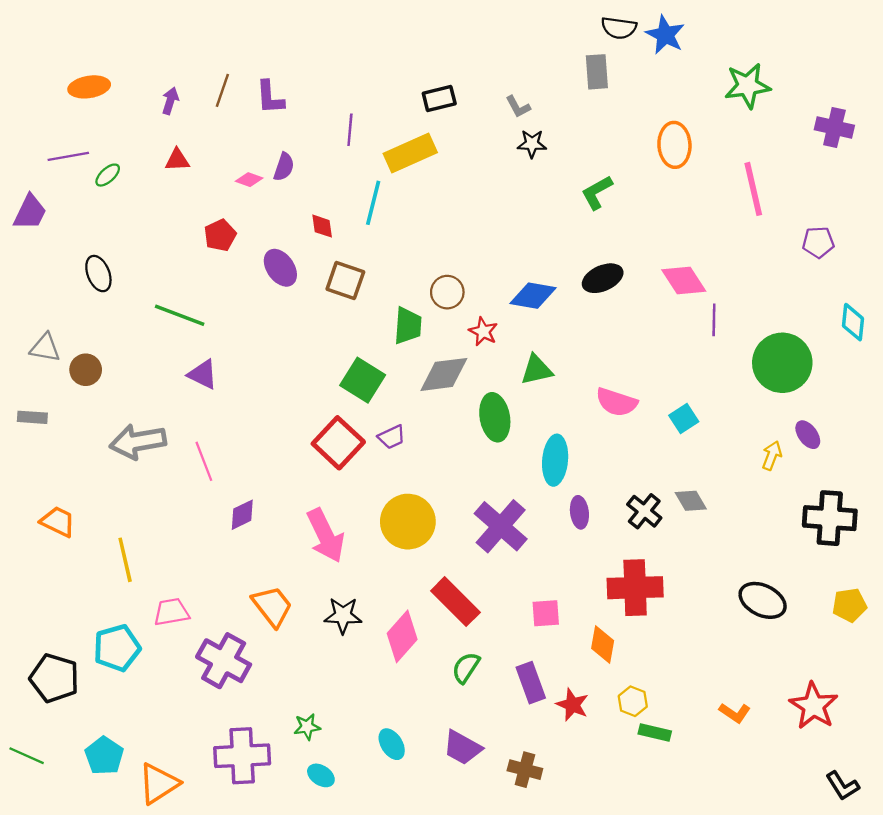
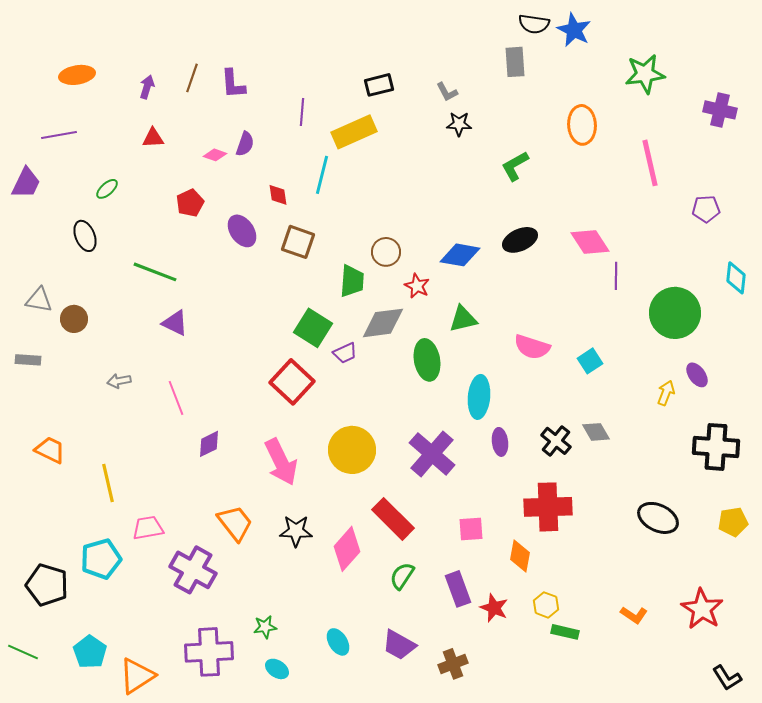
green ellipse: (108, 175) -> (107, 189), moved
purple trapezoid: (392, 437) -> (345, 353), moved
gray arrow: (138, 442) -> (119, 381), size x0.5
brown cross: (525, 770) -> (453, 664), turned -36

